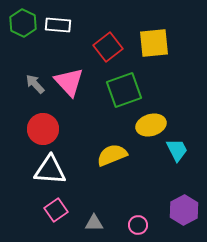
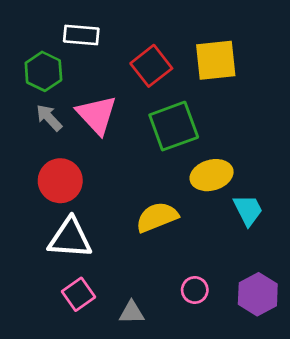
green hexagon: (23, 23) -> (43, 71), moved
pink circle: (138, 225) -> (195, 290), moved

